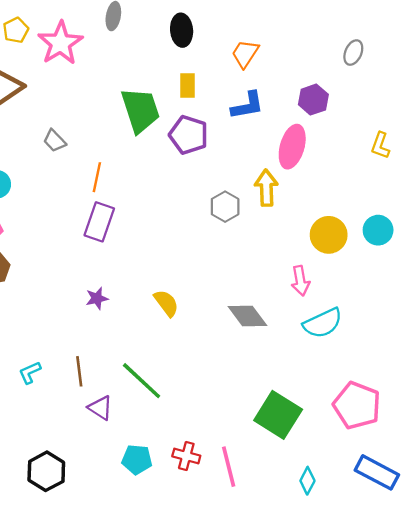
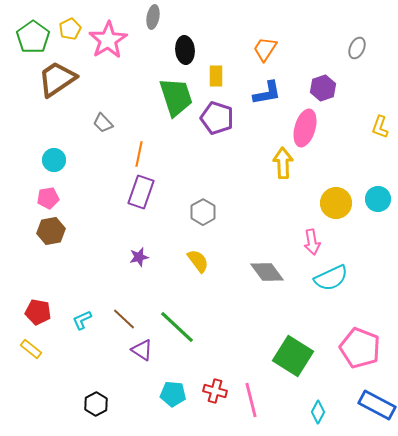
black ellipse: (182, 30) -> (185, 50), moved
gray hexagon: (225, 207) -> (203, 212), moved
brown line: (79, 371) -> (124, 319), turned -40
black hexagon: (46, 471) -> (96, 404), size x0.7

